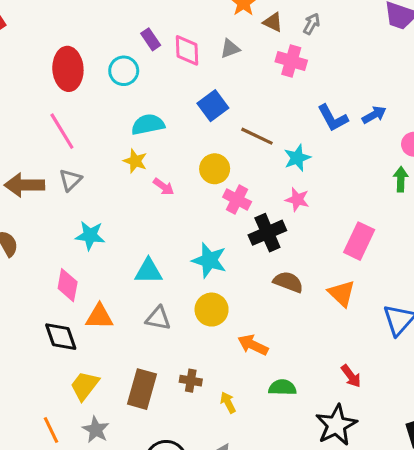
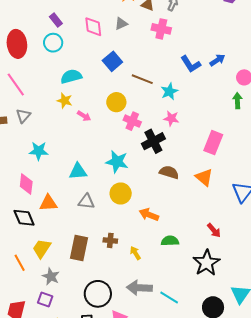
purple rectangle: (151, 39) -> (56, 20), moved
orange line: (51, 430) -> (20, 263), moved

